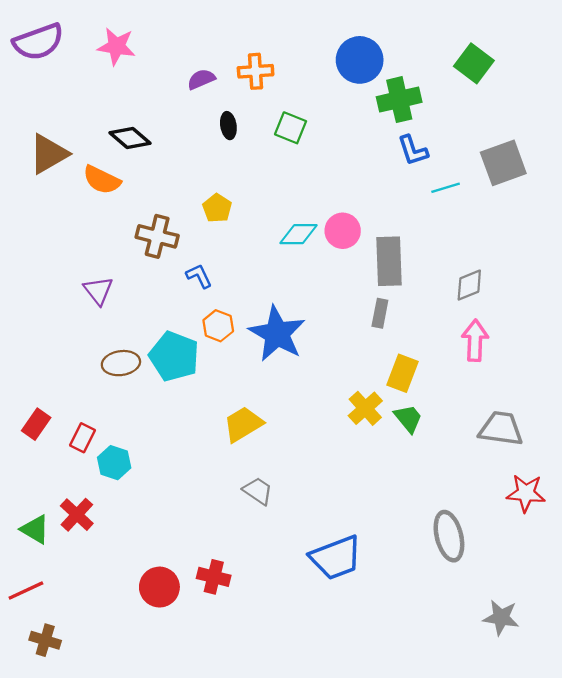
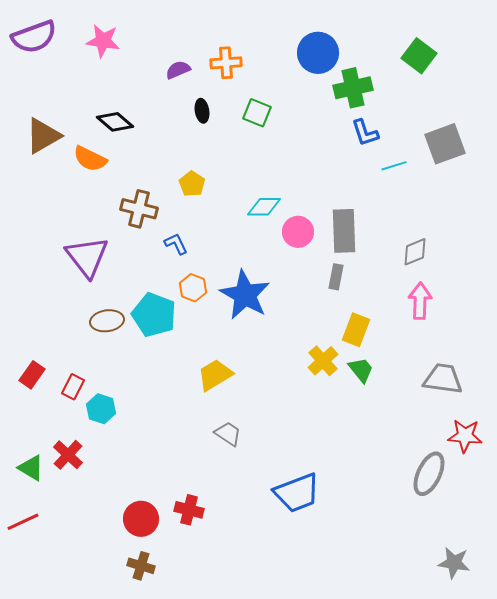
pink circle: (343, 231) -> (298, 232), moved
purple triangle: (98, 291) -> (87, 257), size x1.6
gray ellipse: (449, 536) -> (429, 474), moved, turned 39
gray star: (501, 618) -> (454, 563), moved
brown cross: (45, 640) -> (141, 566), moved

